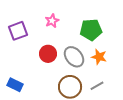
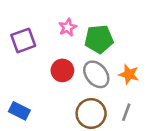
green pentagon: (91, 30) -> (99, 39), moved
gray line: (97, 86) -> (126, 112), turned -40

